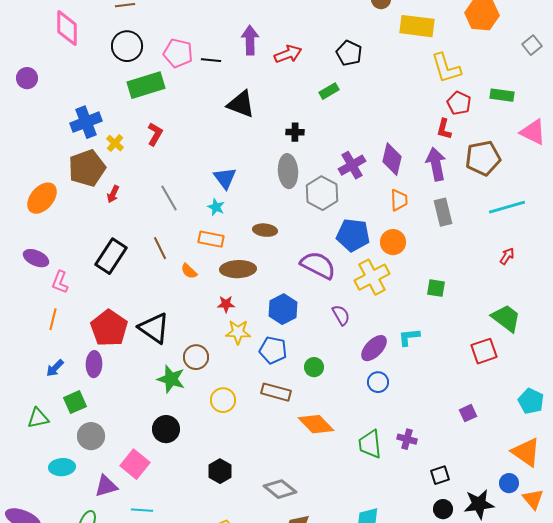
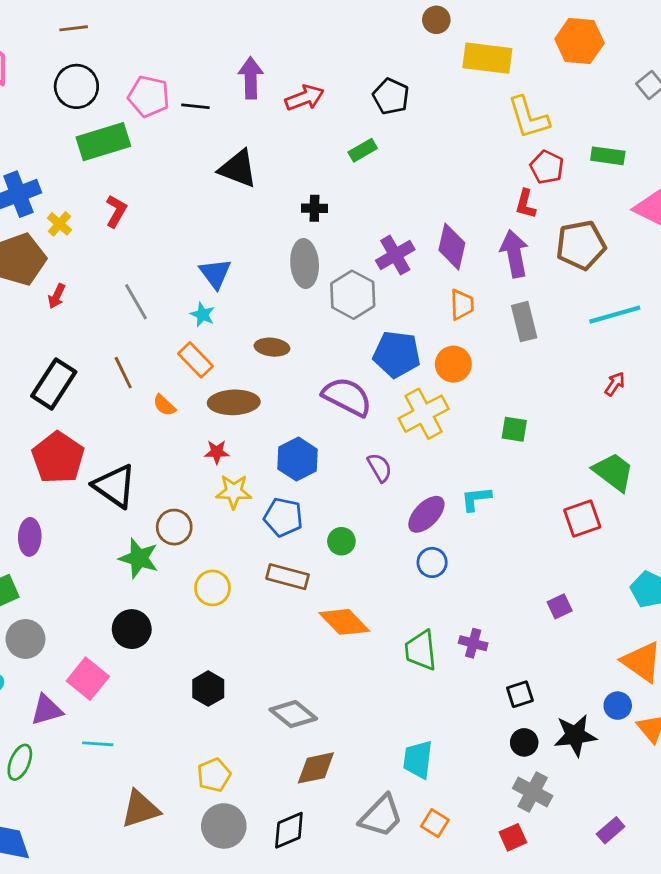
orange rectangle: (211, 239) -> (195, 360), turned 35
red pentagon: (109, 328) -> (58, 458), moved

